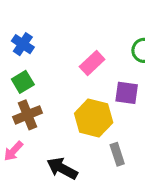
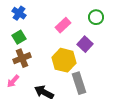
purple square: (127, 93) -> (85, 44), turned 35
gray rectangle: (117, 154) -> (79, 83), size x1.5

